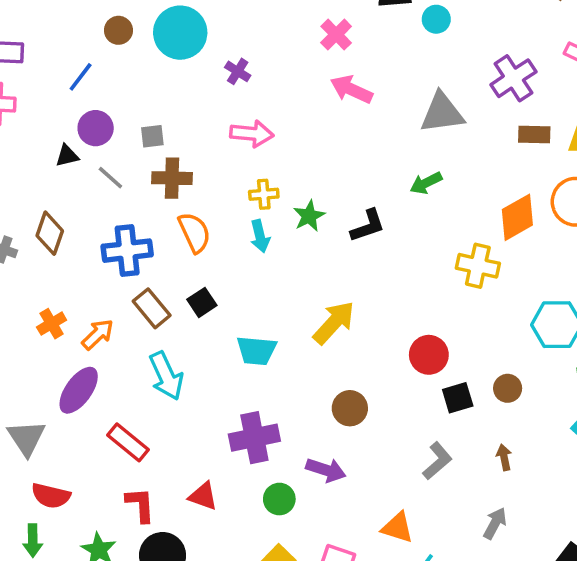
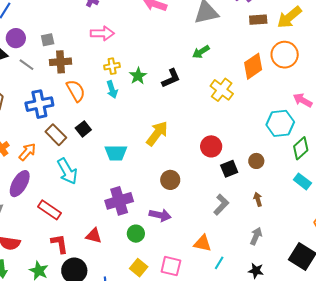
yellow cross: (478, 266) -> (222, 90), moved, turned 30

